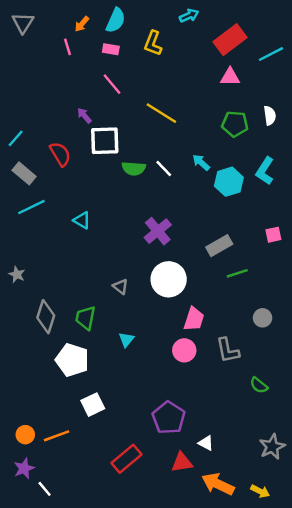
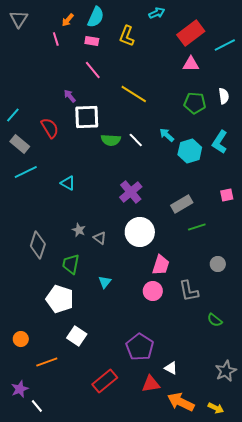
gray star: (17, 274) -> (79, 230), moved
gray diamond: (46, 317) -> (38, 245), moved
white square: (93, 405) -> (77, 336), turned -30
orange circle: (25, 435) -> (21, 339), moved

